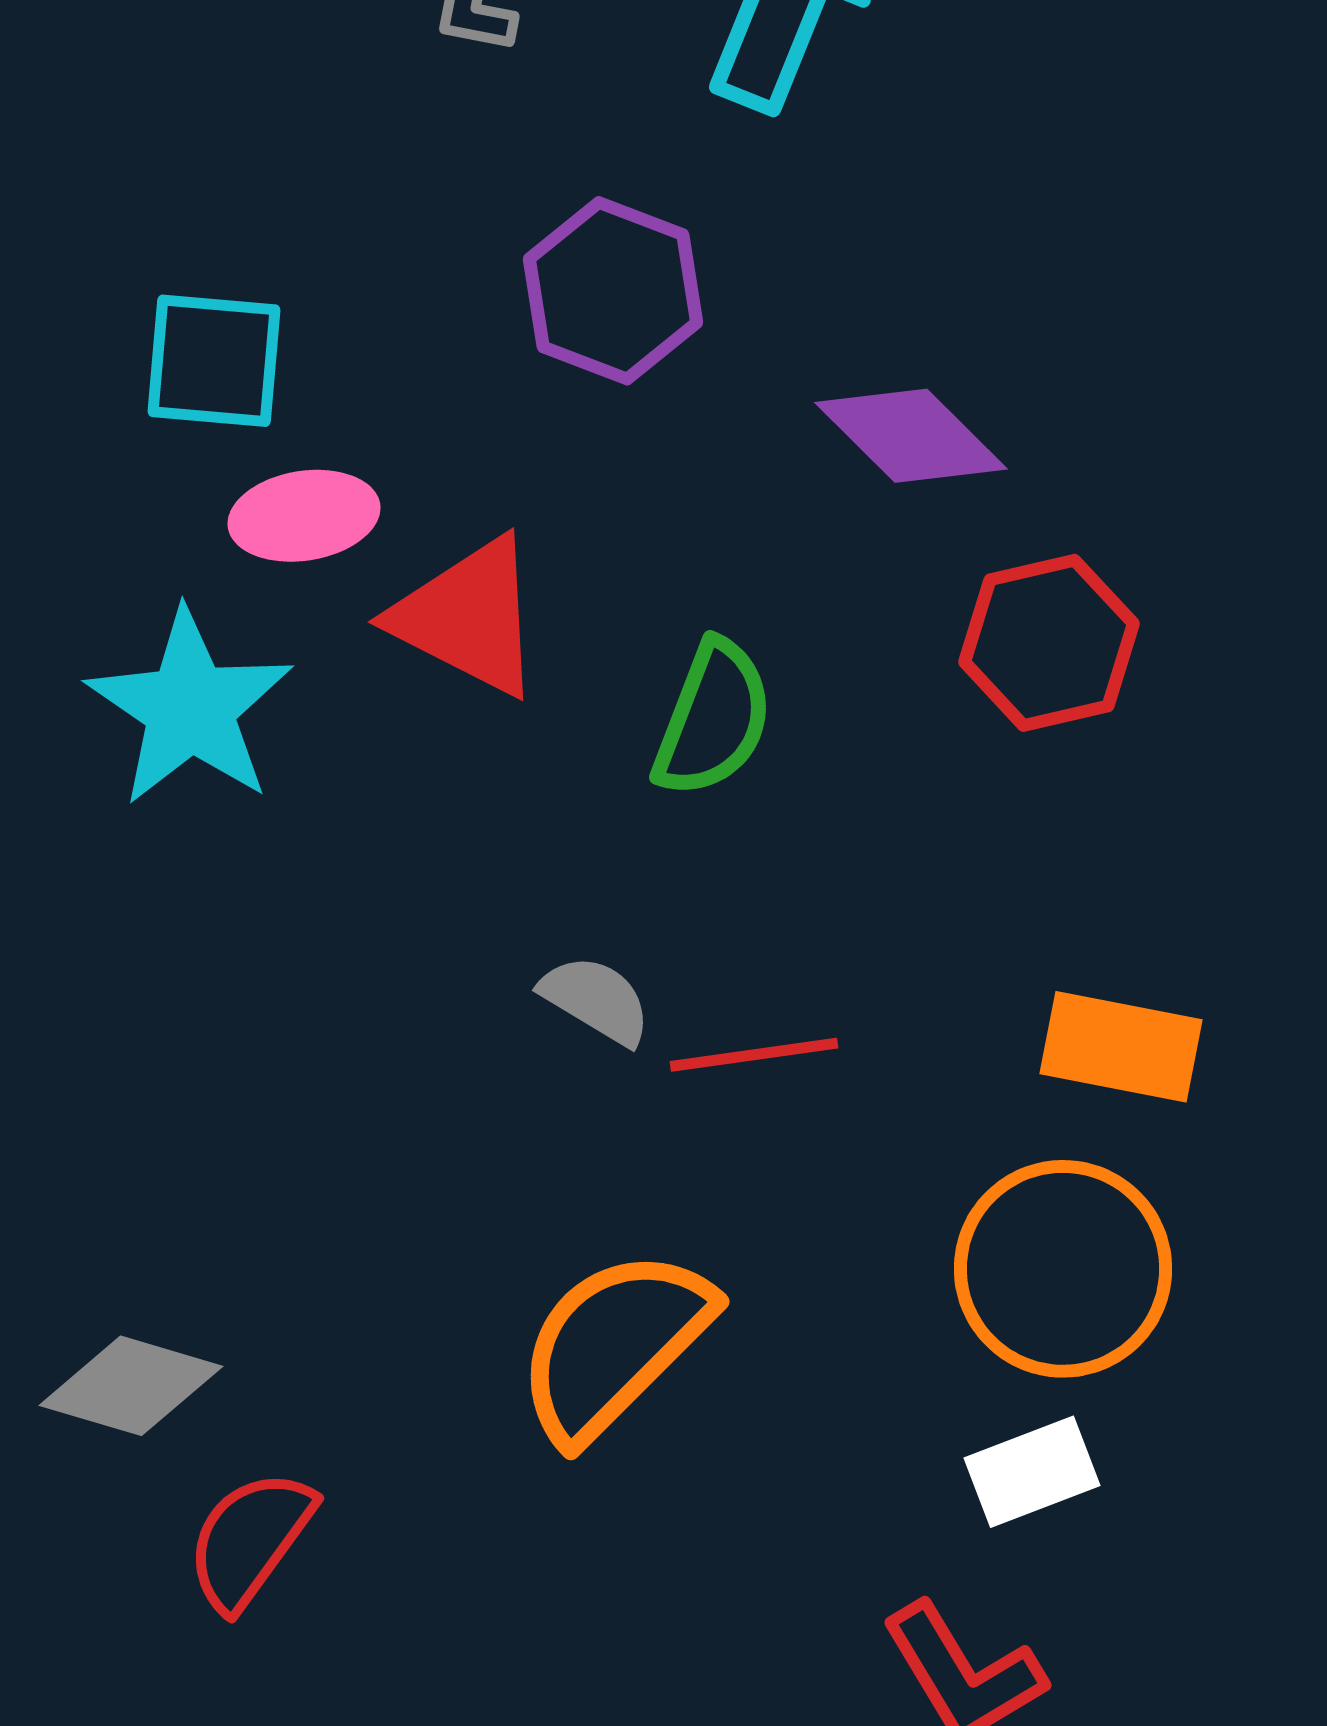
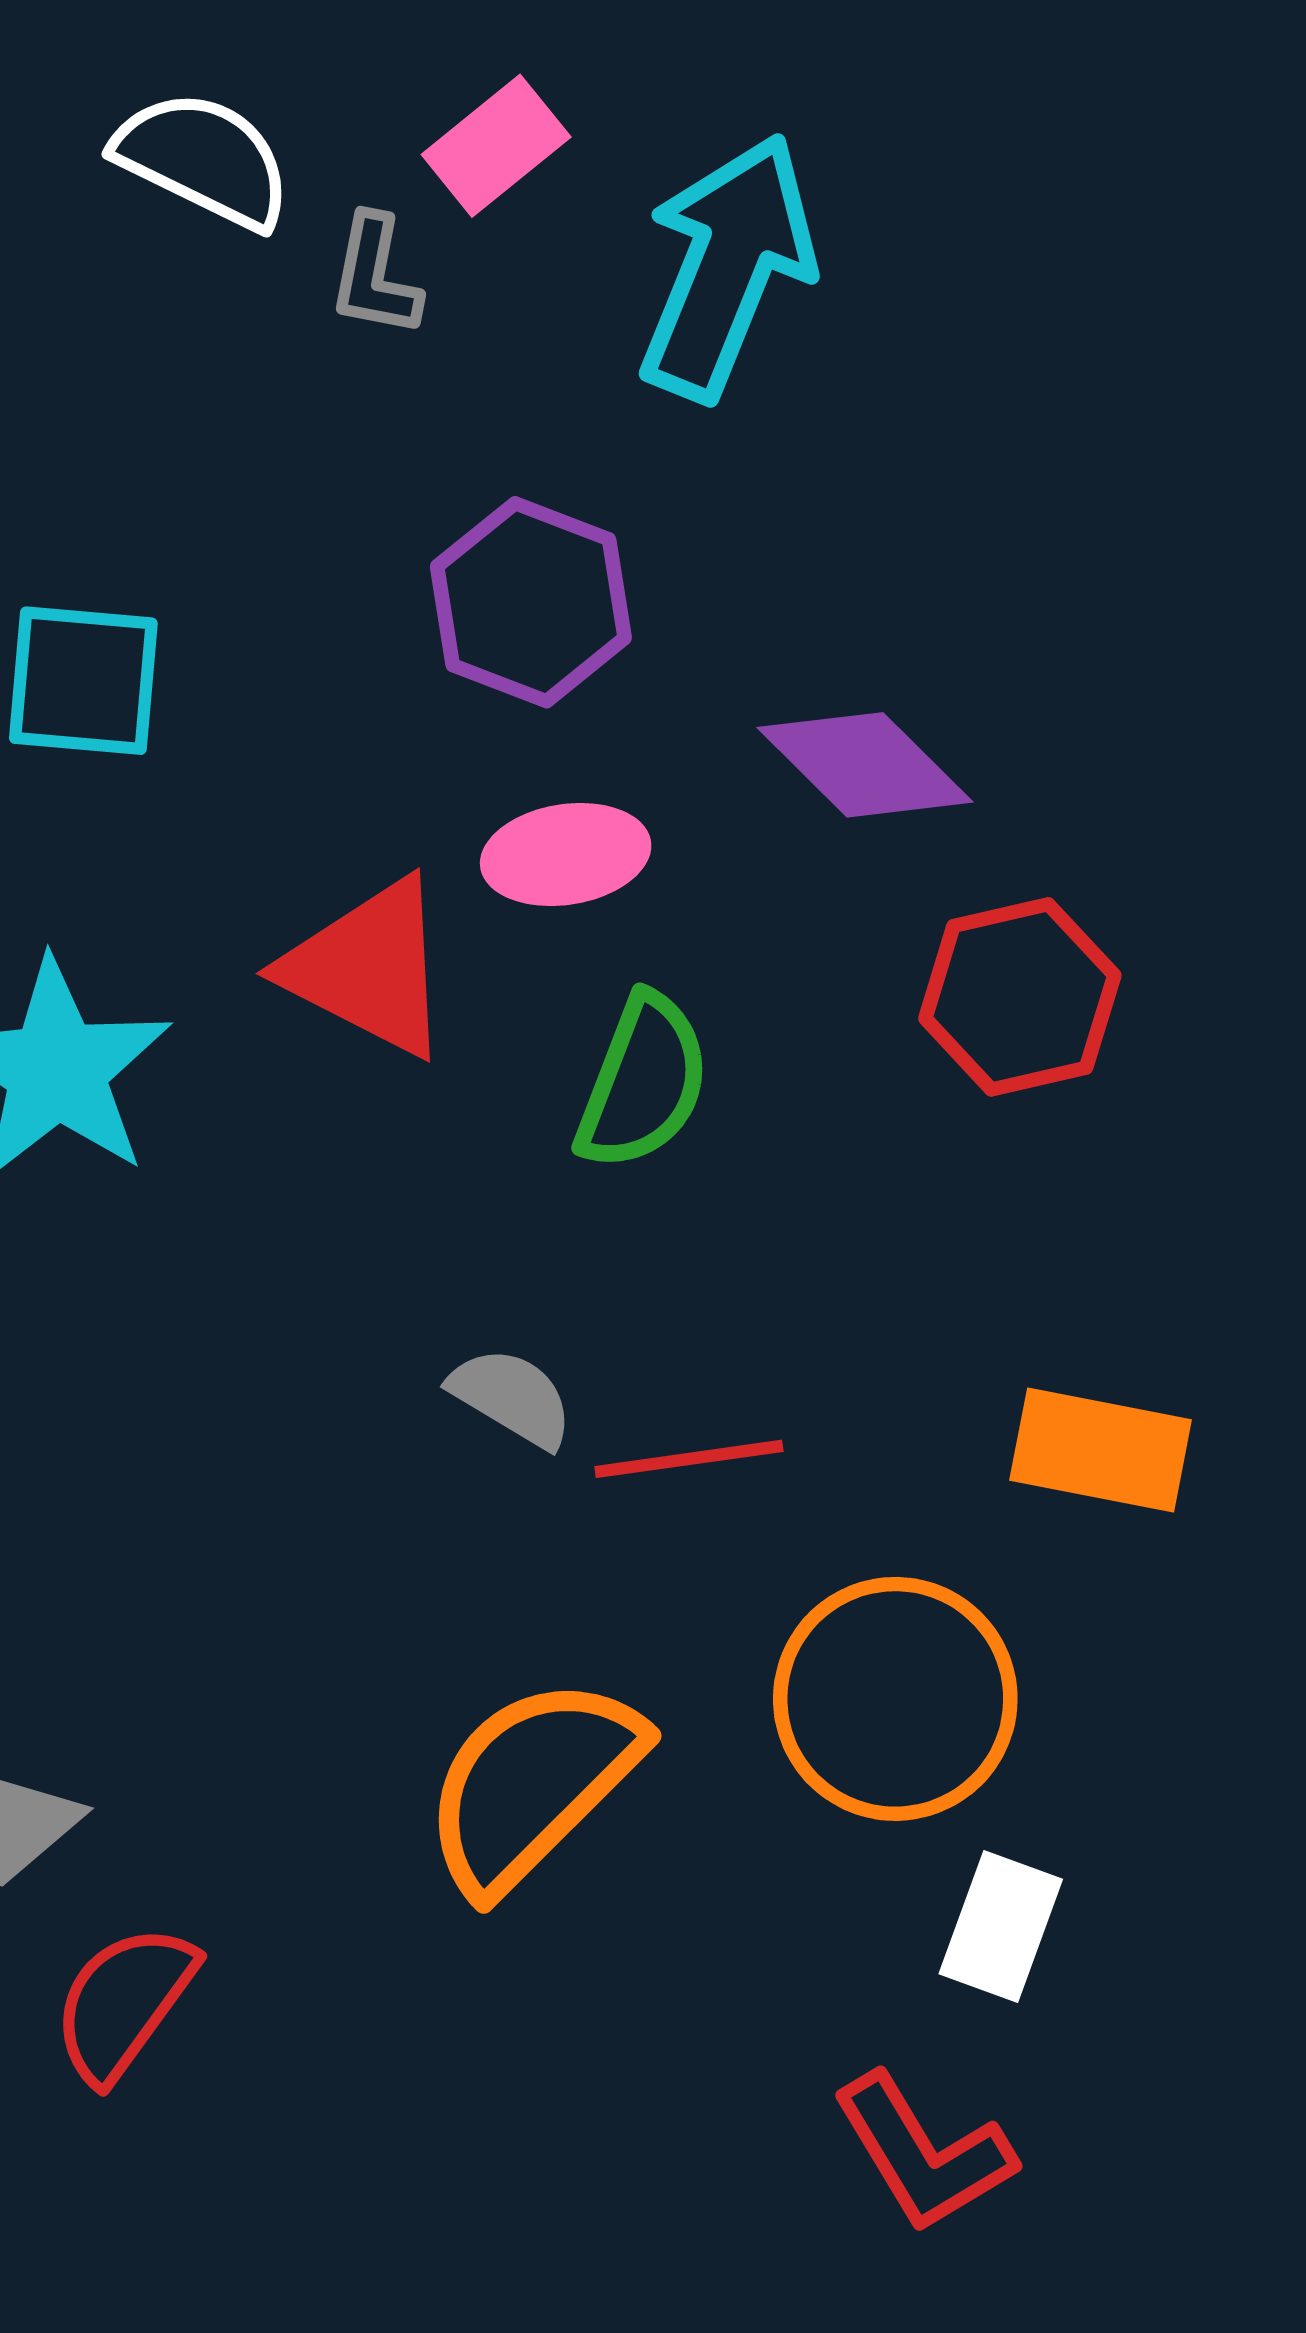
pink ellipse: (304, 516) -> (566, 855), moved
orange circle: (1063, 1269) -> (895, 1699), moved
white rectangle: (1032, 1472) -> (1001, 1927), turned -49

